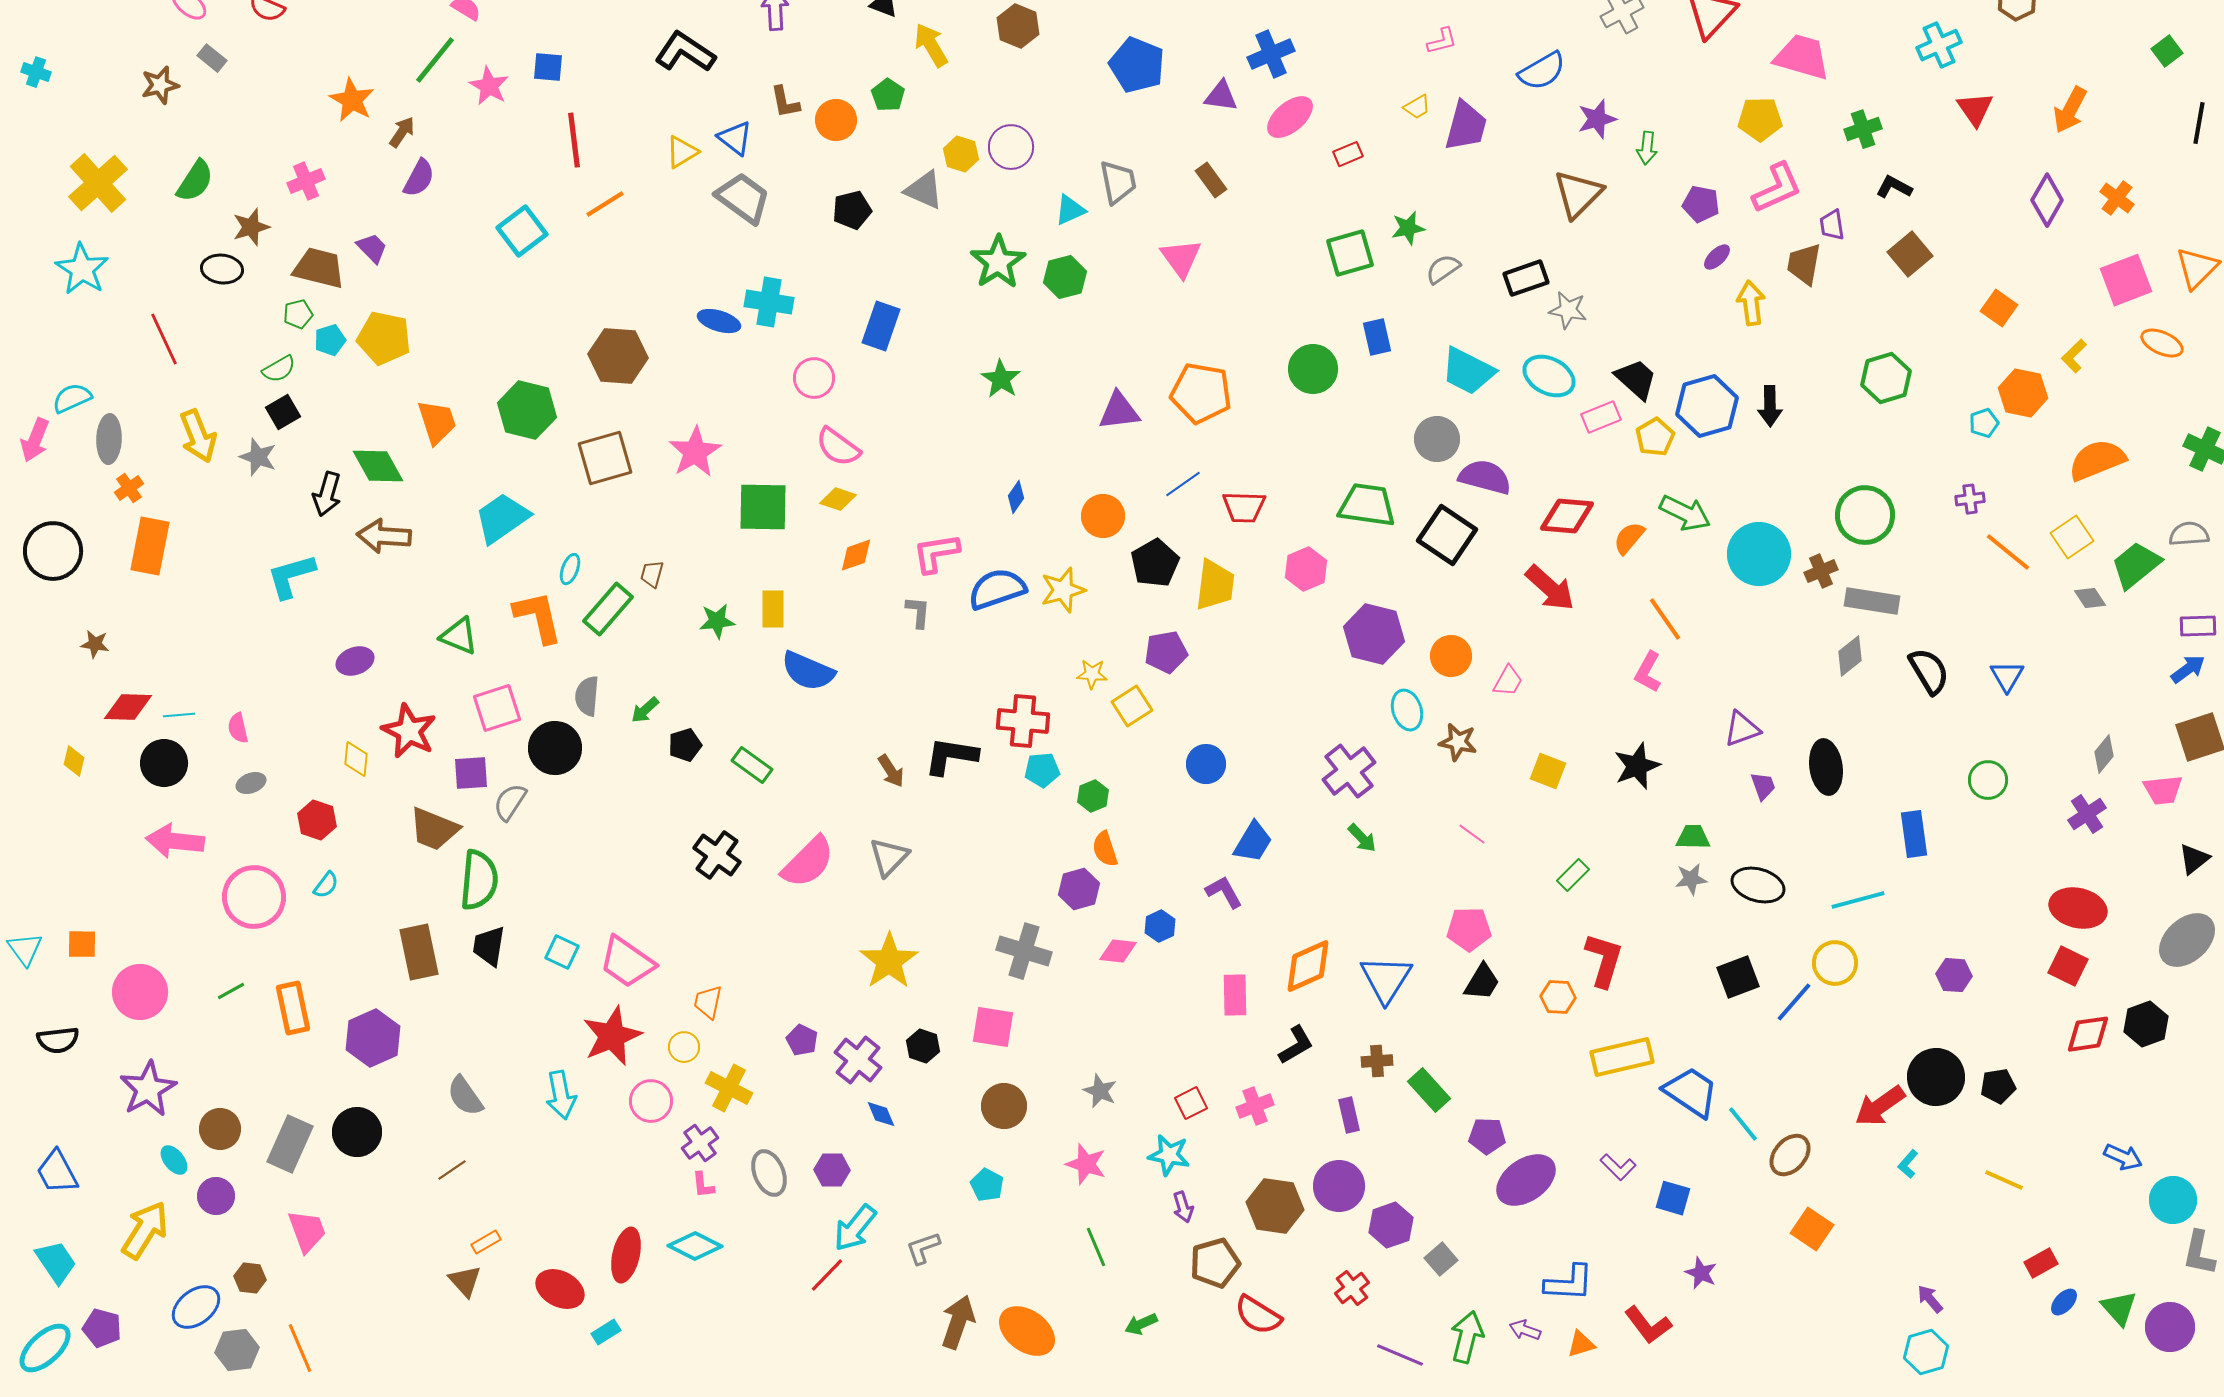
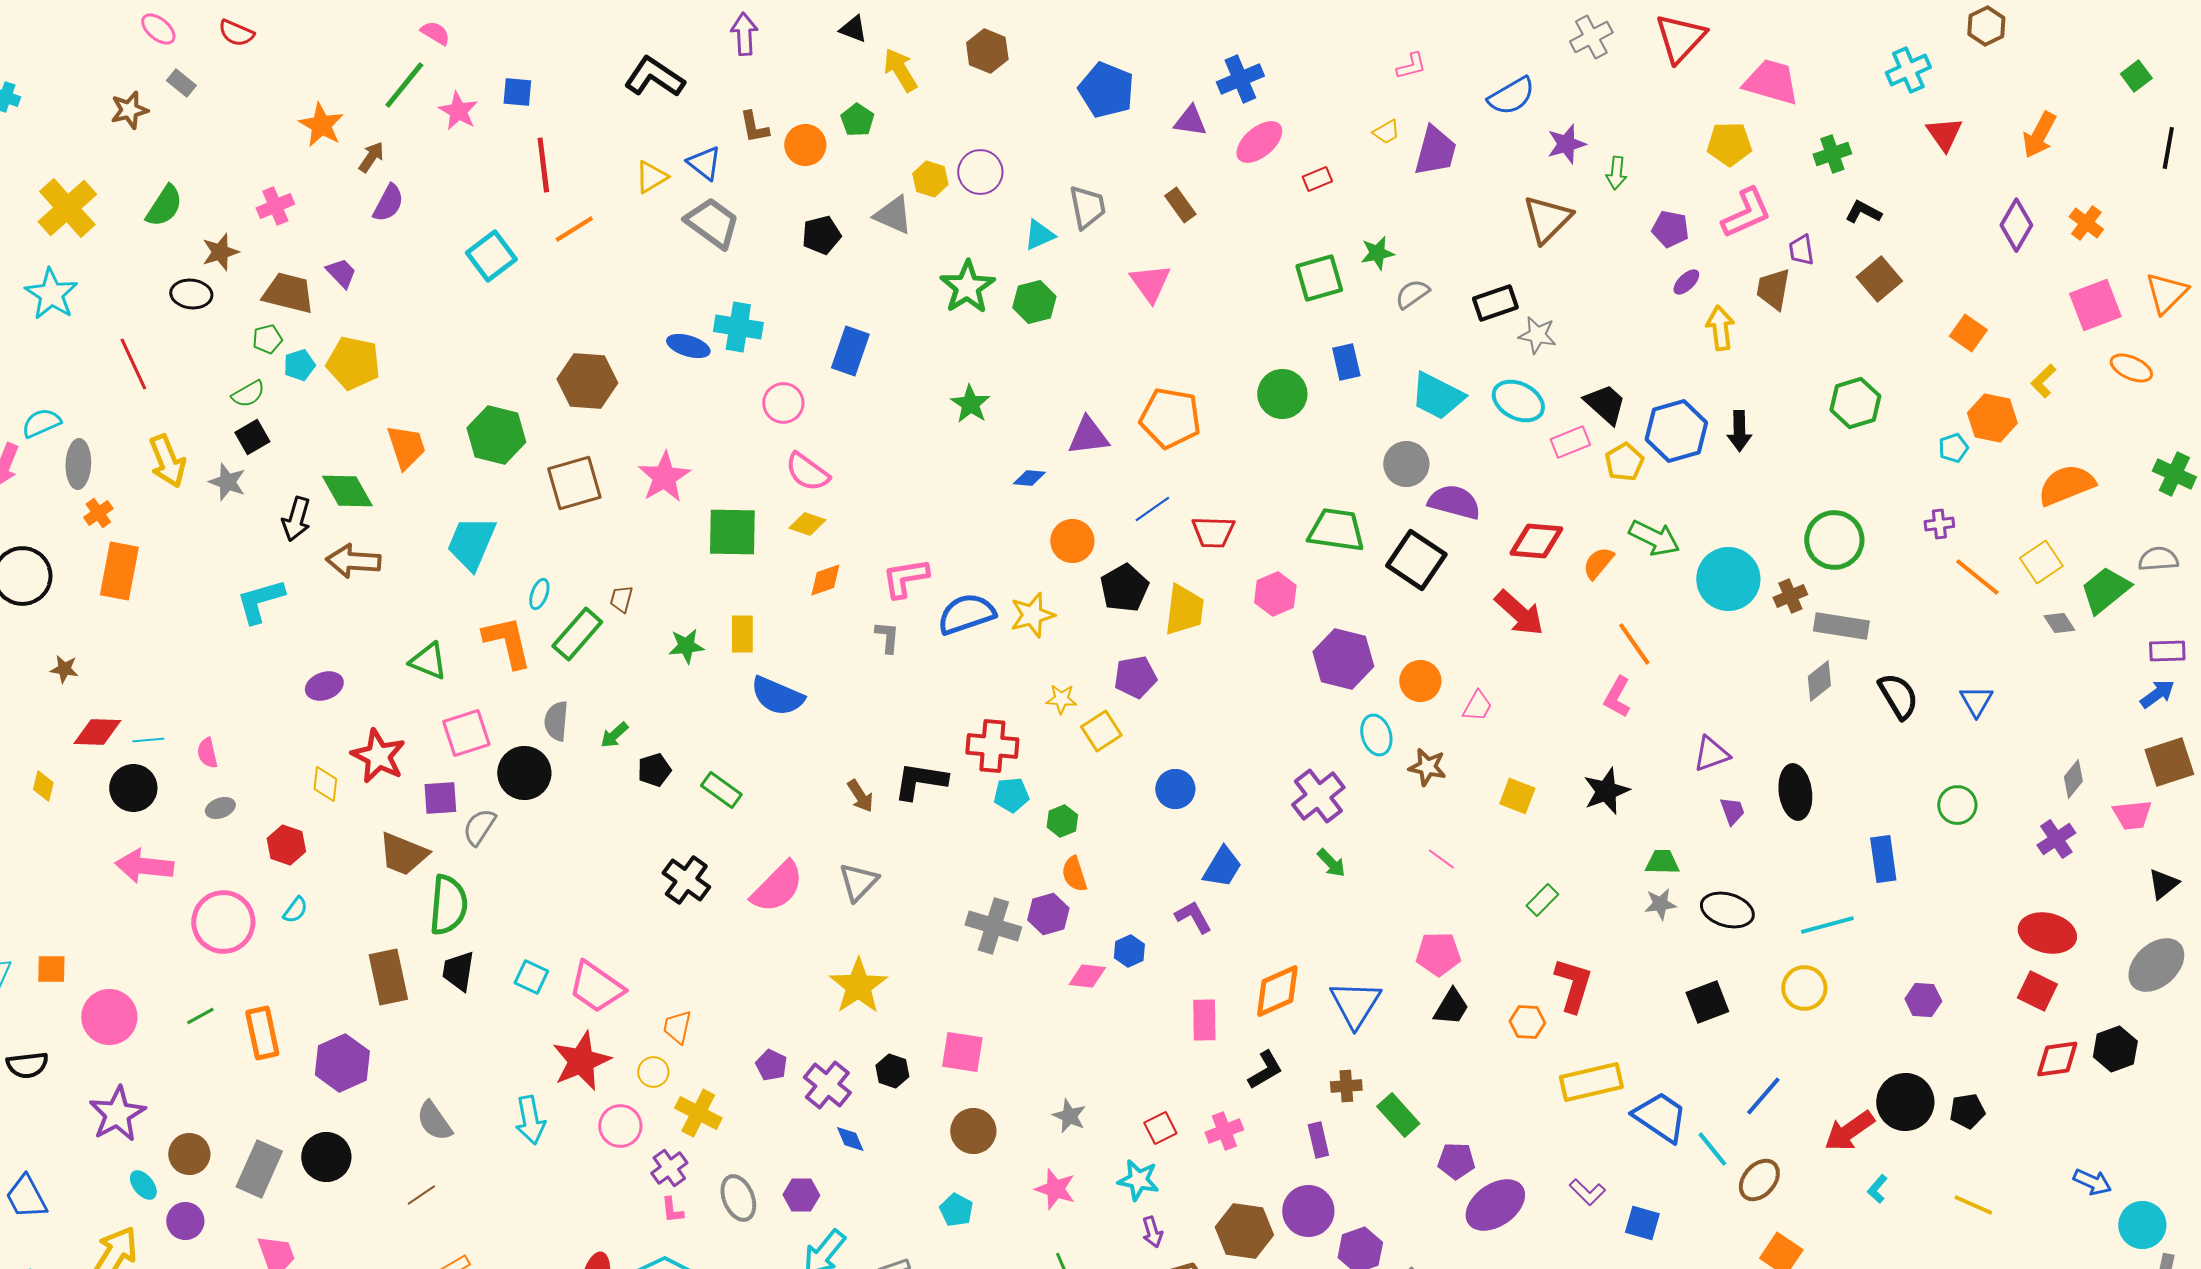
blue diamond: (1016, 497) -> (1029, 478), moved, turned 60
cyan trapezoid: (502, 518) -> (471, 543), turned -32
gray cross: (1024, 951) -> (993, 926), moved
blue line: (1794, 1002) -> (1763, 1096), moved

